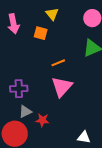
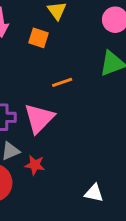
pink triangle: (62, 87) -> (39, 118), moved

